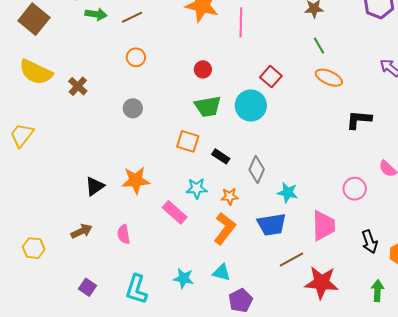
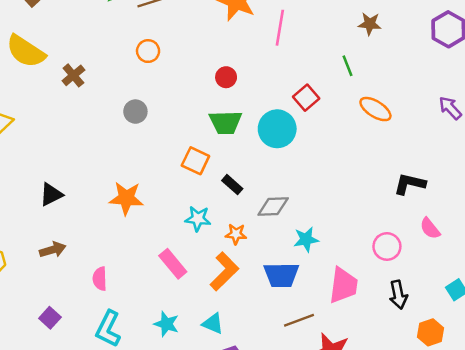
green line: (319, 46) -> (348, 66), moved
black L-shape: (359, 120) -> (410, 184), moved
gray diamond: (257, 170) -> (273, 206), turned 56
black triangle: (95, 186) -> (51, 194), moved
cyan star: (288, 193) -> (306, 239), turned -30
pink rectangle: (175, 212) -> (173, 264), moved
pink semicircle: (124, 234) -> (100, 279), moved
black arrow: (370, 242) -> (398, 295), moved

